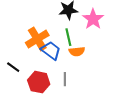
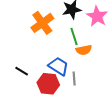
orange cross: (37, 39) -> (42, 23), moved
blue trapezoid: (51, 50) -> (58, 66), moved

